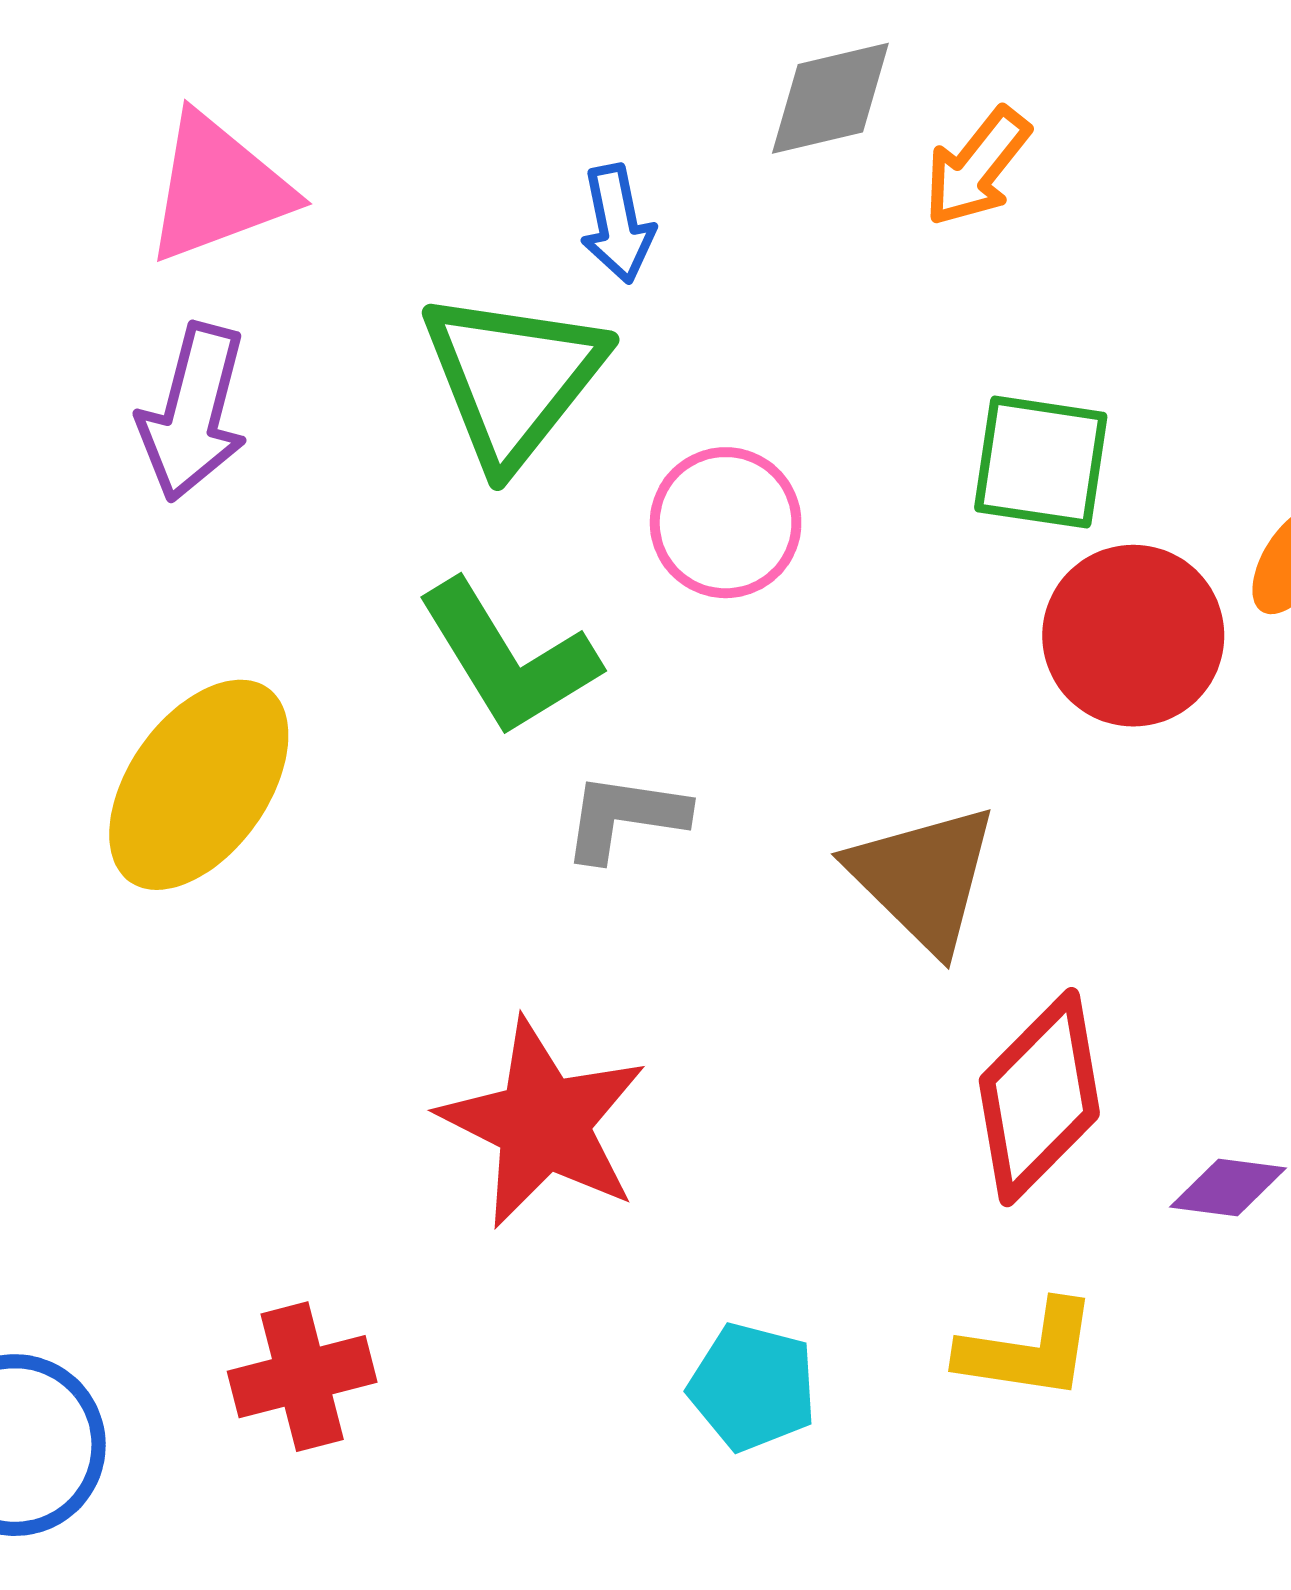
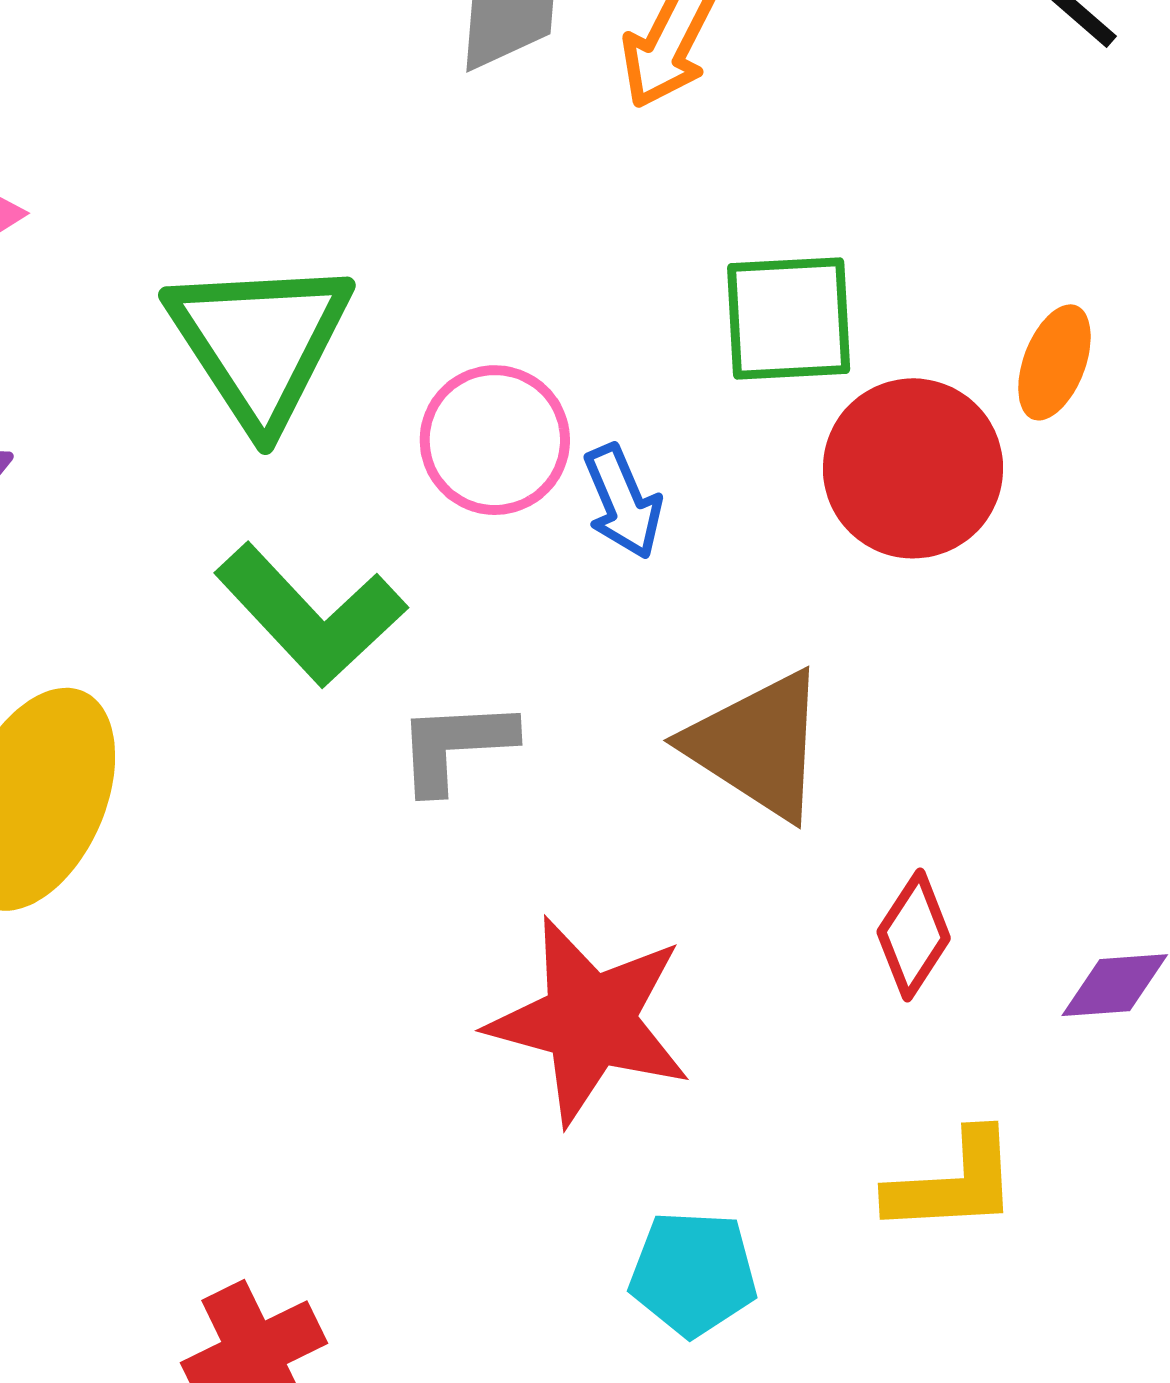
blue arrow: (617, 224) -> (623, 502), moved
red diamond: (1039, 1097) -> (914, 935), size x0.6
red star: (543, 1123) -> (590, 1020), moved

